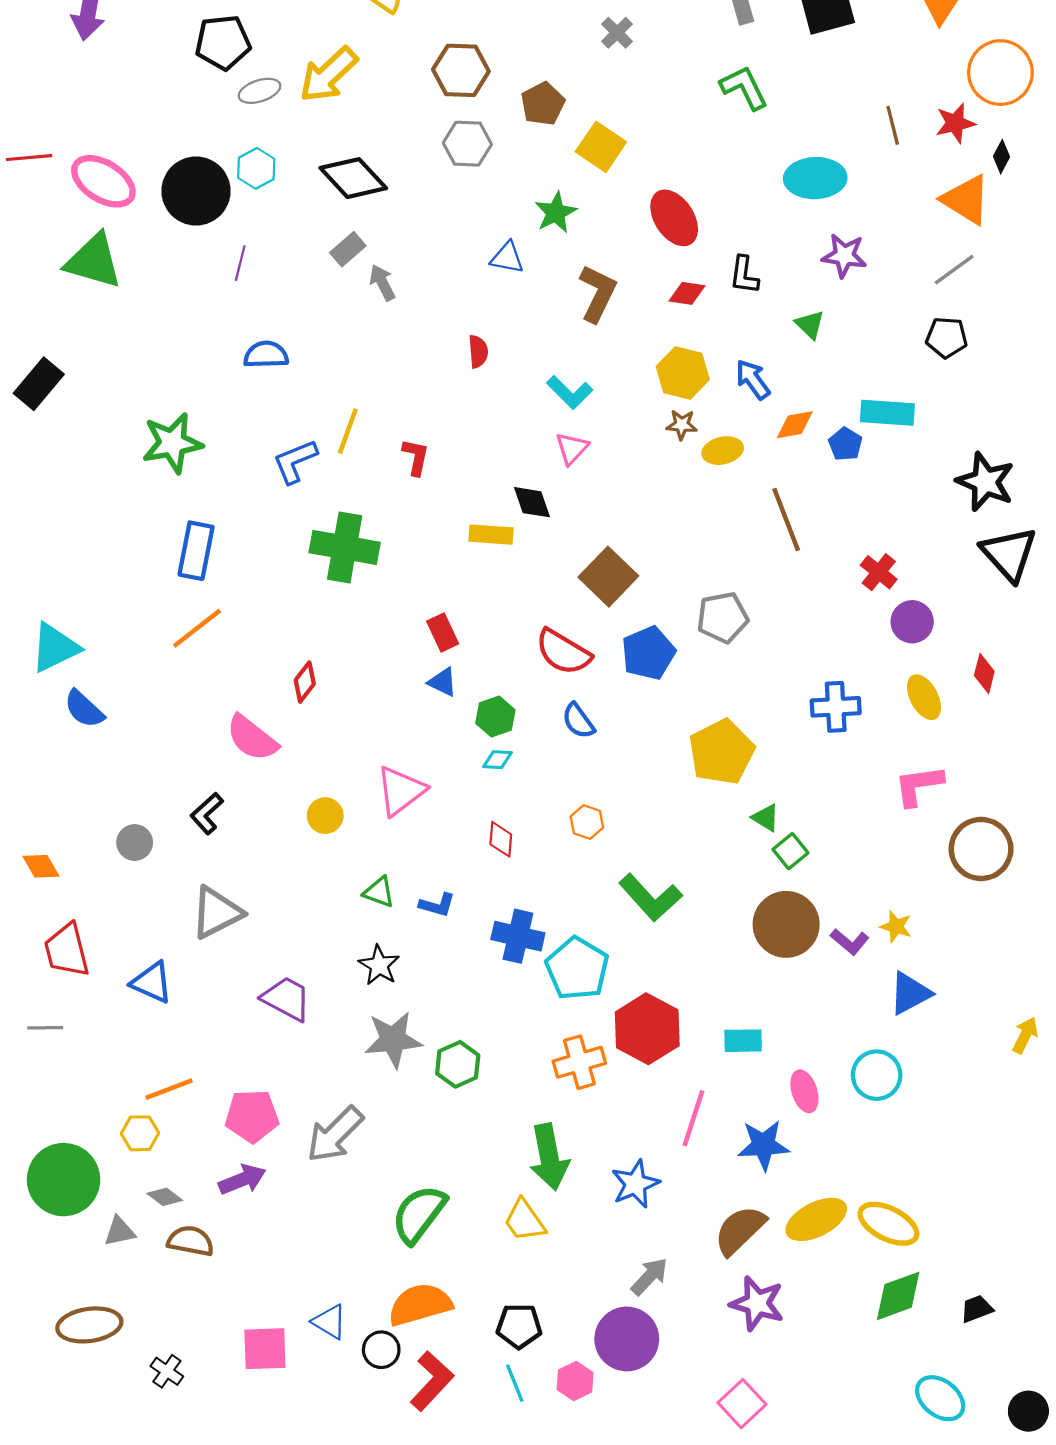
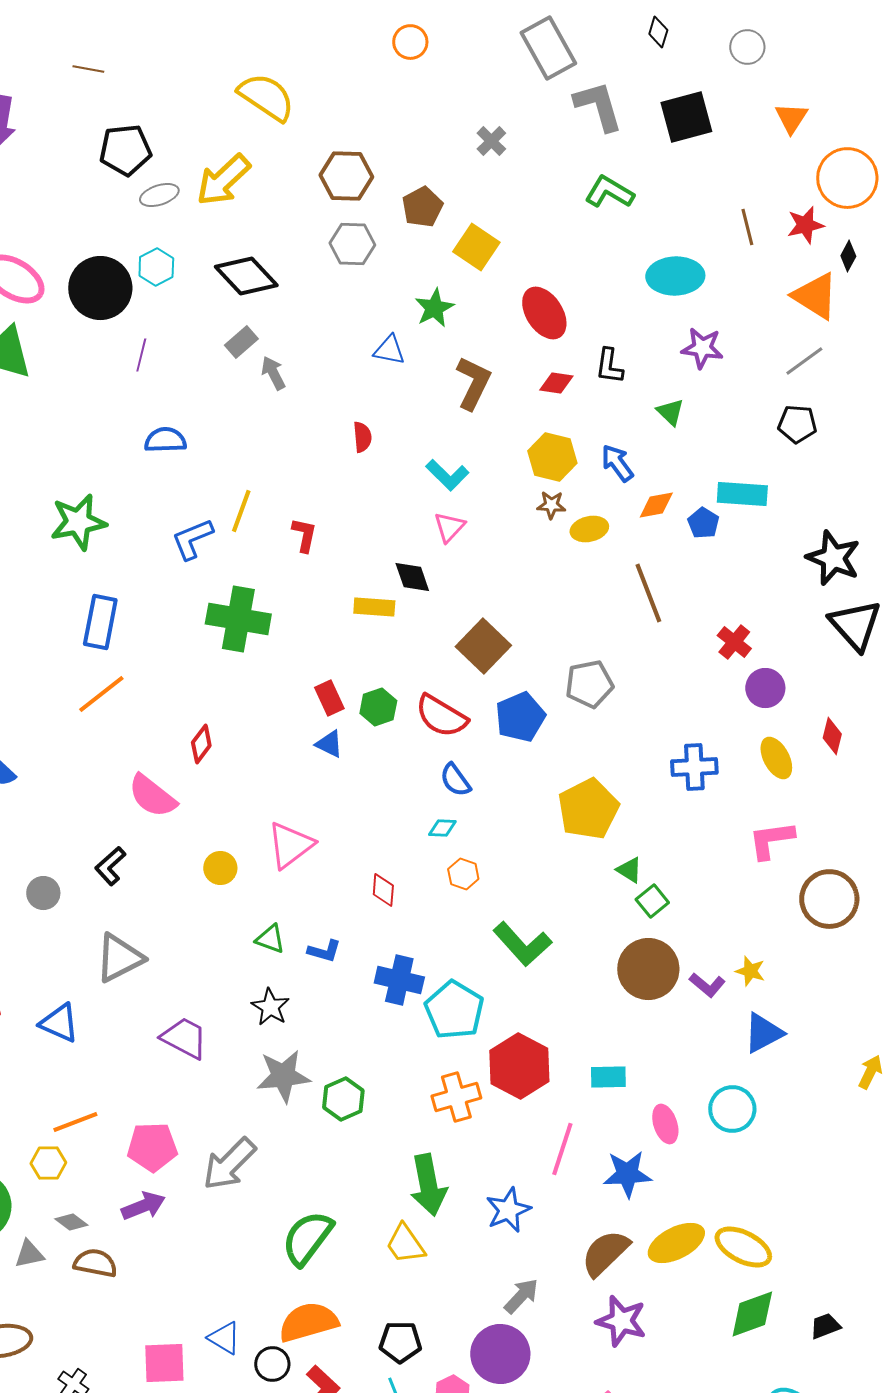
green L-shape: (744, 88) -> (609, 192), turned -33
green hexagon: (495, 717) -> (378, 707), moved
cyan diamond: (498, 760) -> (442, 828), moved

